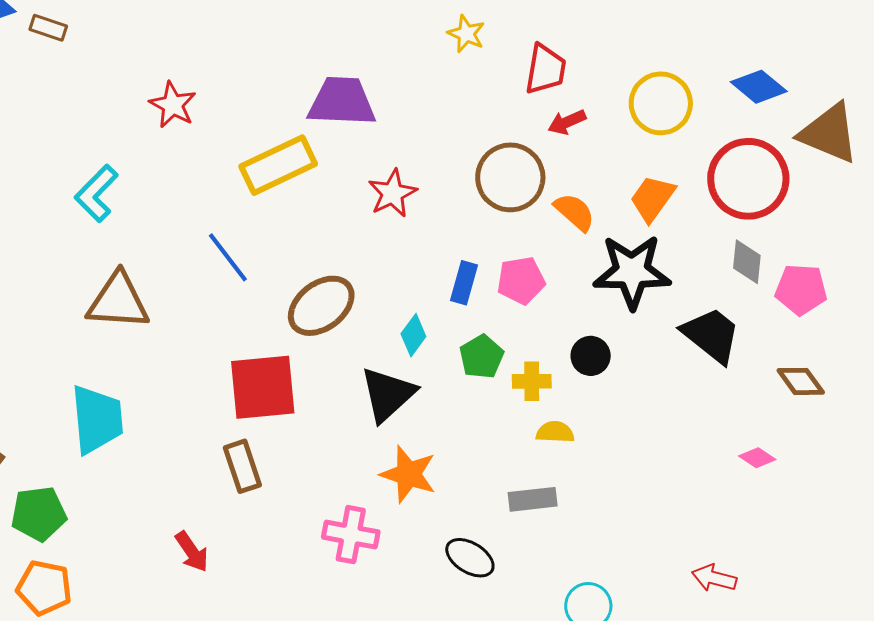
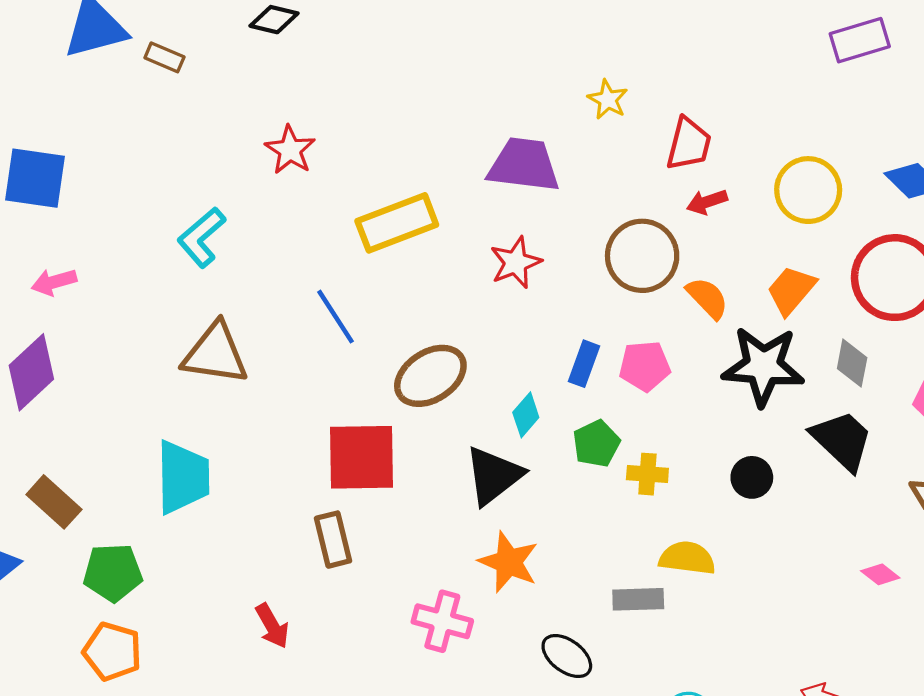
purple trapezoid: (342, 102) -> (524, 165), moved
gray diamond: (747, 262) -> (852, 363), moved
black circle: (591, 356) -> (752, 477), moved
yellow semicircle: (555, 432) -> (687, 558), moved, size x1.4

